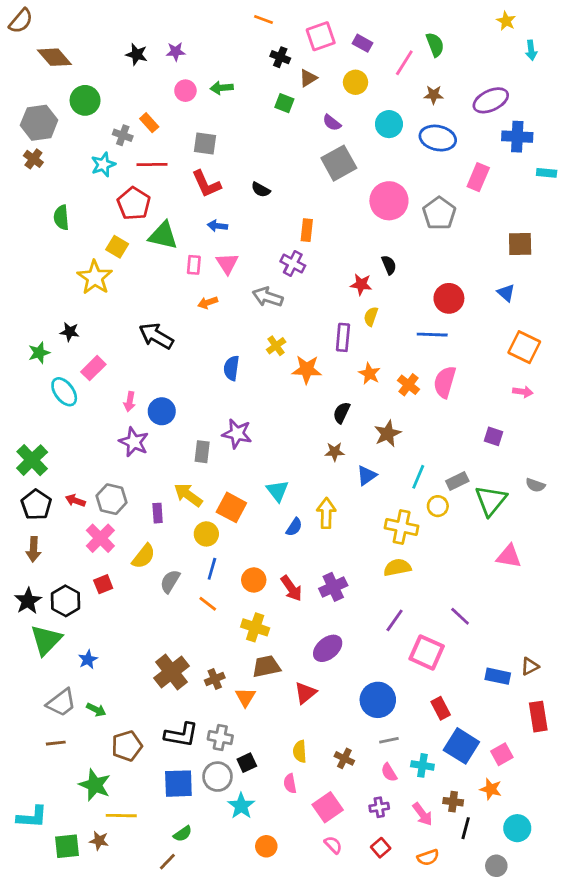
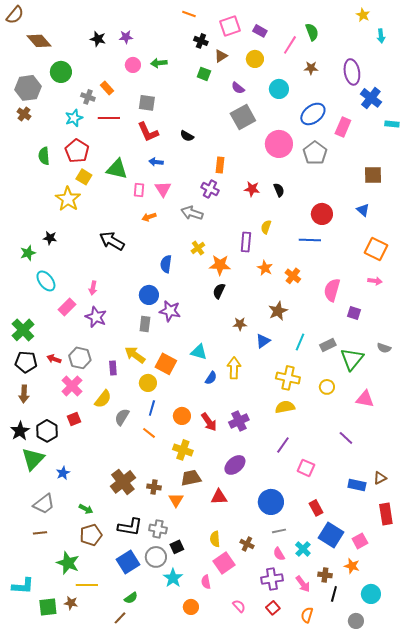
purple ellipse: (491, 100) -> (352, 72), turned -75
blue cross: (517, 137) -> (371, 98), turned 35
blue ellipse: (438, 138) -> (313, 114), moved, turned -50
red pentagon: (134, 204) -> (77, 151), moved
red star: (361, 284) -> (252, 189), moved
pink rectangle: (93, 368) -> (67, 307), moved
pink semicircle: (445, 382) -> (332, 290), moved
blue circle: (162, 411) -> (149, 295), moved
black semicircle: (342, 413) -> (219, 291), moved
cyan triangle: (277, 491) -> (199, 352), turned -36
black pentagon: (36, 505) -> (26, 362), turned -30
yellow circle: (438, 506) -> (327, 387), moved
purple line: (460, 616) -> (346, 438), moved
pink square: (427, 652) -> (306, 468), size x0.7
brown cross: (215, 679) -> (154, 487), turned 32
red triangle: (305, 693) -> (219, 497), turned 36
green arrow: (96, 710) -> (86, 509), moved
cyan cross: (422, 765) -> (303, 549), turned 35
blue square: (178, 784) -> (128, 562), turned -30
pink semicircle: (290, 784) -> (206, 582), moved
pink square: (328, 807) -> (224, 563), moved
purple cross: (379, 807) -> (272, 579), size x1.5
orange semicircle: (428, 857) -> (307, 615), turned 126

